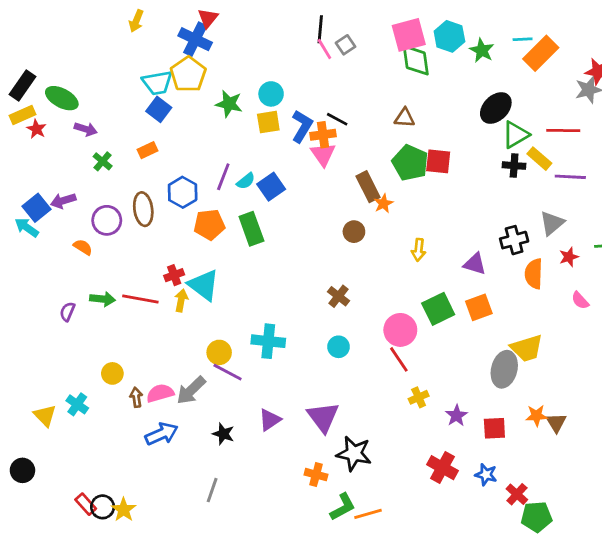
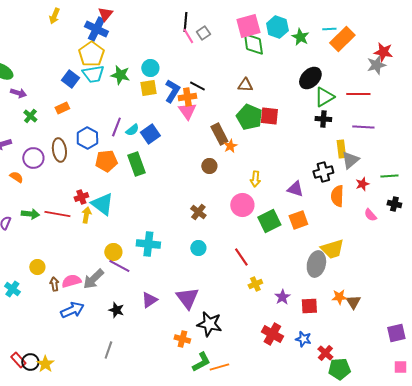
cyan trapezoid: (157, 83) -> (93, 74), moved
yellow rectangle: (539, 159) -> (341, 149), moved, turned 42
pink circle: (400, 330) -> (242, 205), moved

